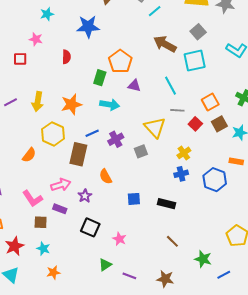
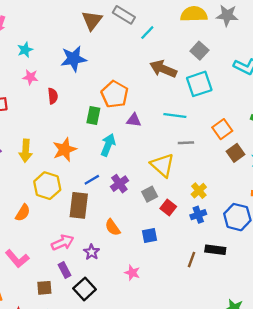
pink star: (36, 39) -> (30, 77), moved
cyan line: (170, 86) -> (175, 116), turned -48
cyan arrow: (110, 105) -> (108, 145), turned -72
red square: (195, 124) -> (168, 207), moved
pink L-shape: (33, 198) -> (17, 259), moved
blue square: (134, 199) -> (150, 236), moved
black rectangle: (167, 204) -> (215, 250), moved
purple rectangle: (60, 209) -> (64, 270), turned 48
black square: (90, 227) -> (85, 289), moved, turned 30
pink star: (119, 239) -> (132, 273), moved
brown line: (172, 241) -> (192, 260), moved, turned 72

